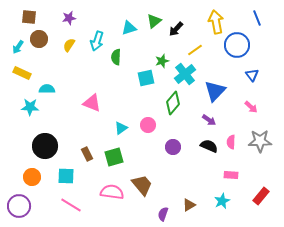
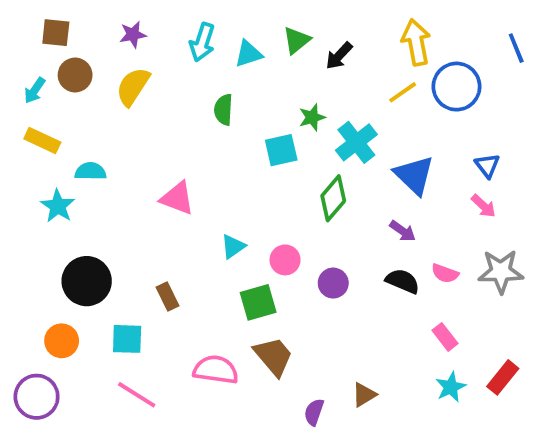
blue line: (257, 18) -> (516, 48), moved
cyan arrow: (97, 41) -> (202, 42), moved
yellow semicircle: (69, 45) -> (133, 87), size x1.5
yellow line: (195, 50) -> (403, 92), moved
blue triangle: (252, 75) -> (487, 166), moved
blue triangle: (215, 91) -> (414, 175), turned -30
cyan star: (30, 107) -> (58, 206), turned 30
pink circle: (148, 125) -> (285, 260), moved
pink semicircle: (231, 142) -> (445, 273), turned -72
green square: (114, 157) -> (258, 302), moved
pink rectangle: (231, 175) -> (445, 337), turned 48
cyan star: (222, 201) -> (451, 387), moved

